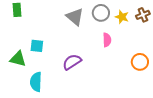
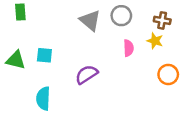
brown cross: (143, 15) -> (162, 20), moved, turned 32
yellow star: (122, 17) -> (155, 41), moved
green triangle: (18, 59) -> (16, 60), moved

